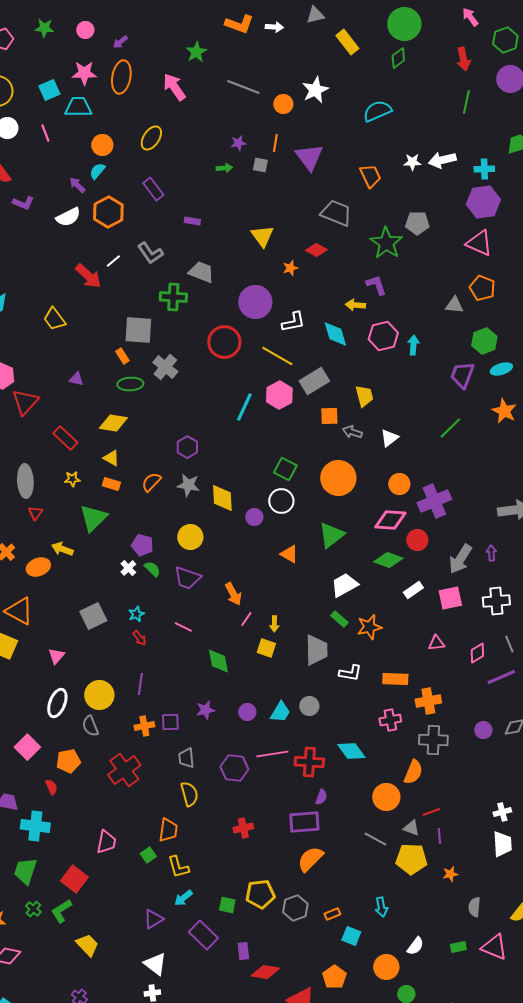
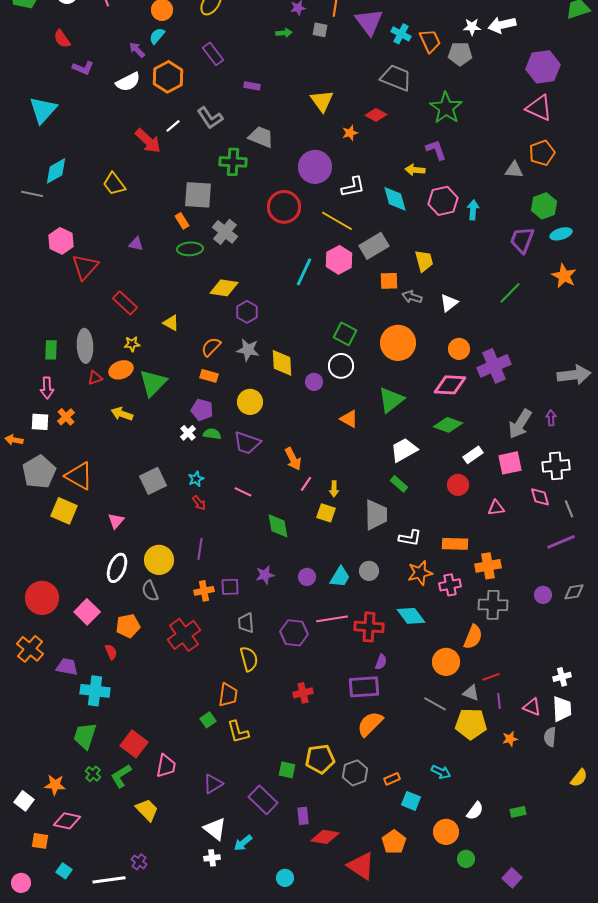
cyan cross: (484, 169) -> (401, 34), moved, turned 30
gray pentagon: (417, 223) -> (460, 54), moved
orange pentagon: (482, 288) -> (542, 153), turned 30
yellow diamond: (113, 423) -> (224, 288), moved
orange rectangle: (111, 484) -> (209, 376), moved
red triangle: (35, 513) -> (95, 378), turned 35
red circle: (417, 540) -> (458, 485), moved
orange ellipse: (38, 567) -> (121, 370), moved
green semicircle: (152, 569) -> (212, 434), turned -36
orange star: (369, 627) -> (420, 573), moved
pink diamond: (477, 653) -> (540, 497), moved, turned -75
pink trapezoid: (106, 842) -> (166, 766), moved
cyan arrow: (183, 898) -> (243, 843), moved
cyan arrow: (381, 907) -> (441, 772), turned -54
gray semicircle: (474, 907) -> (550, 737), moved
pink triangle: (494, 947) -> (532, 707), moved, size x0.7

